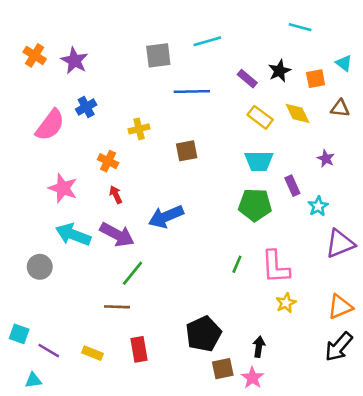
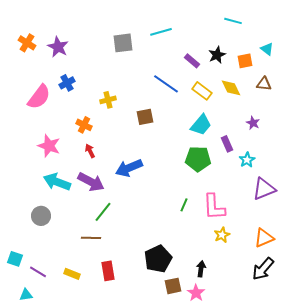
blue line: (192, 92) -> (166, 84), moved, turned 36
cyan trapezoid: (259, 161) -> (201, 125), turned -50
gray circle: (40, 267) -> (41, 216), moved

